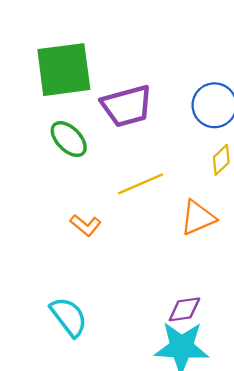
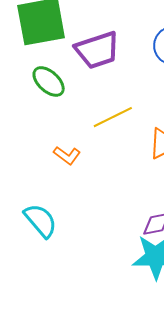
cyan semicircle: (69, 317) -> (41, 221), moved

